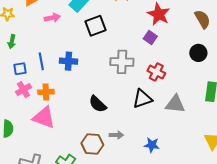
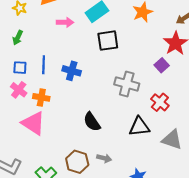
pink cross: (23, 90) -> (19, 90), turned -35

